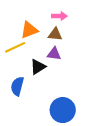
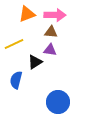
pink arrow: (59, 16) -> (55, 15), size x1.5
orange triangle: (29, 30) -> (27, 14), moved

